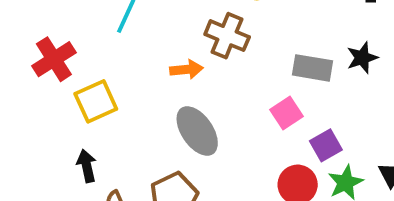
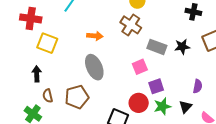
brown cross: (227, 36) -> (131, 25), moved
red cross: (54, 59) -> (31, 18), turned 30
yellow square: (96, 101) -> (47, 43), turned 35

